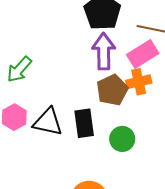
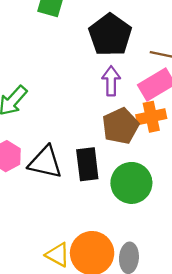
purple arrow: (104, 51) -> (111, 81), size x0.7
green circle: (122, 139) -> (131, 183), size x1.4

